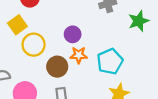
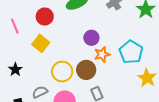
yellow circle: (34, 45) -> (62, 72), moved

